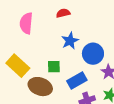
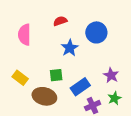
blue circle: (93, 54) -> (96, 32), moved
yellow rectangle: (18, 66) -> (20, 78), size x0.7

